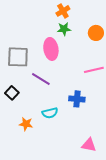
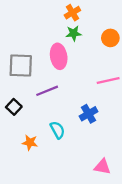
purple line: (41, 79) -> (47, 91), turned -54
blue cross: (77, 99) -> (89, 114), turned -35
cyan semicircle: (50, 113) -> (57, 130), turned -105

